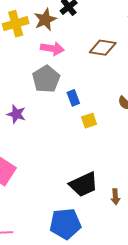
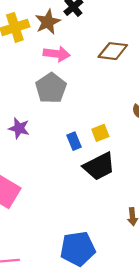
blue rectangle: (73, 98) -> (74, 141), moved
black trapezoid: (83, 184) -> (99, 166), moved

